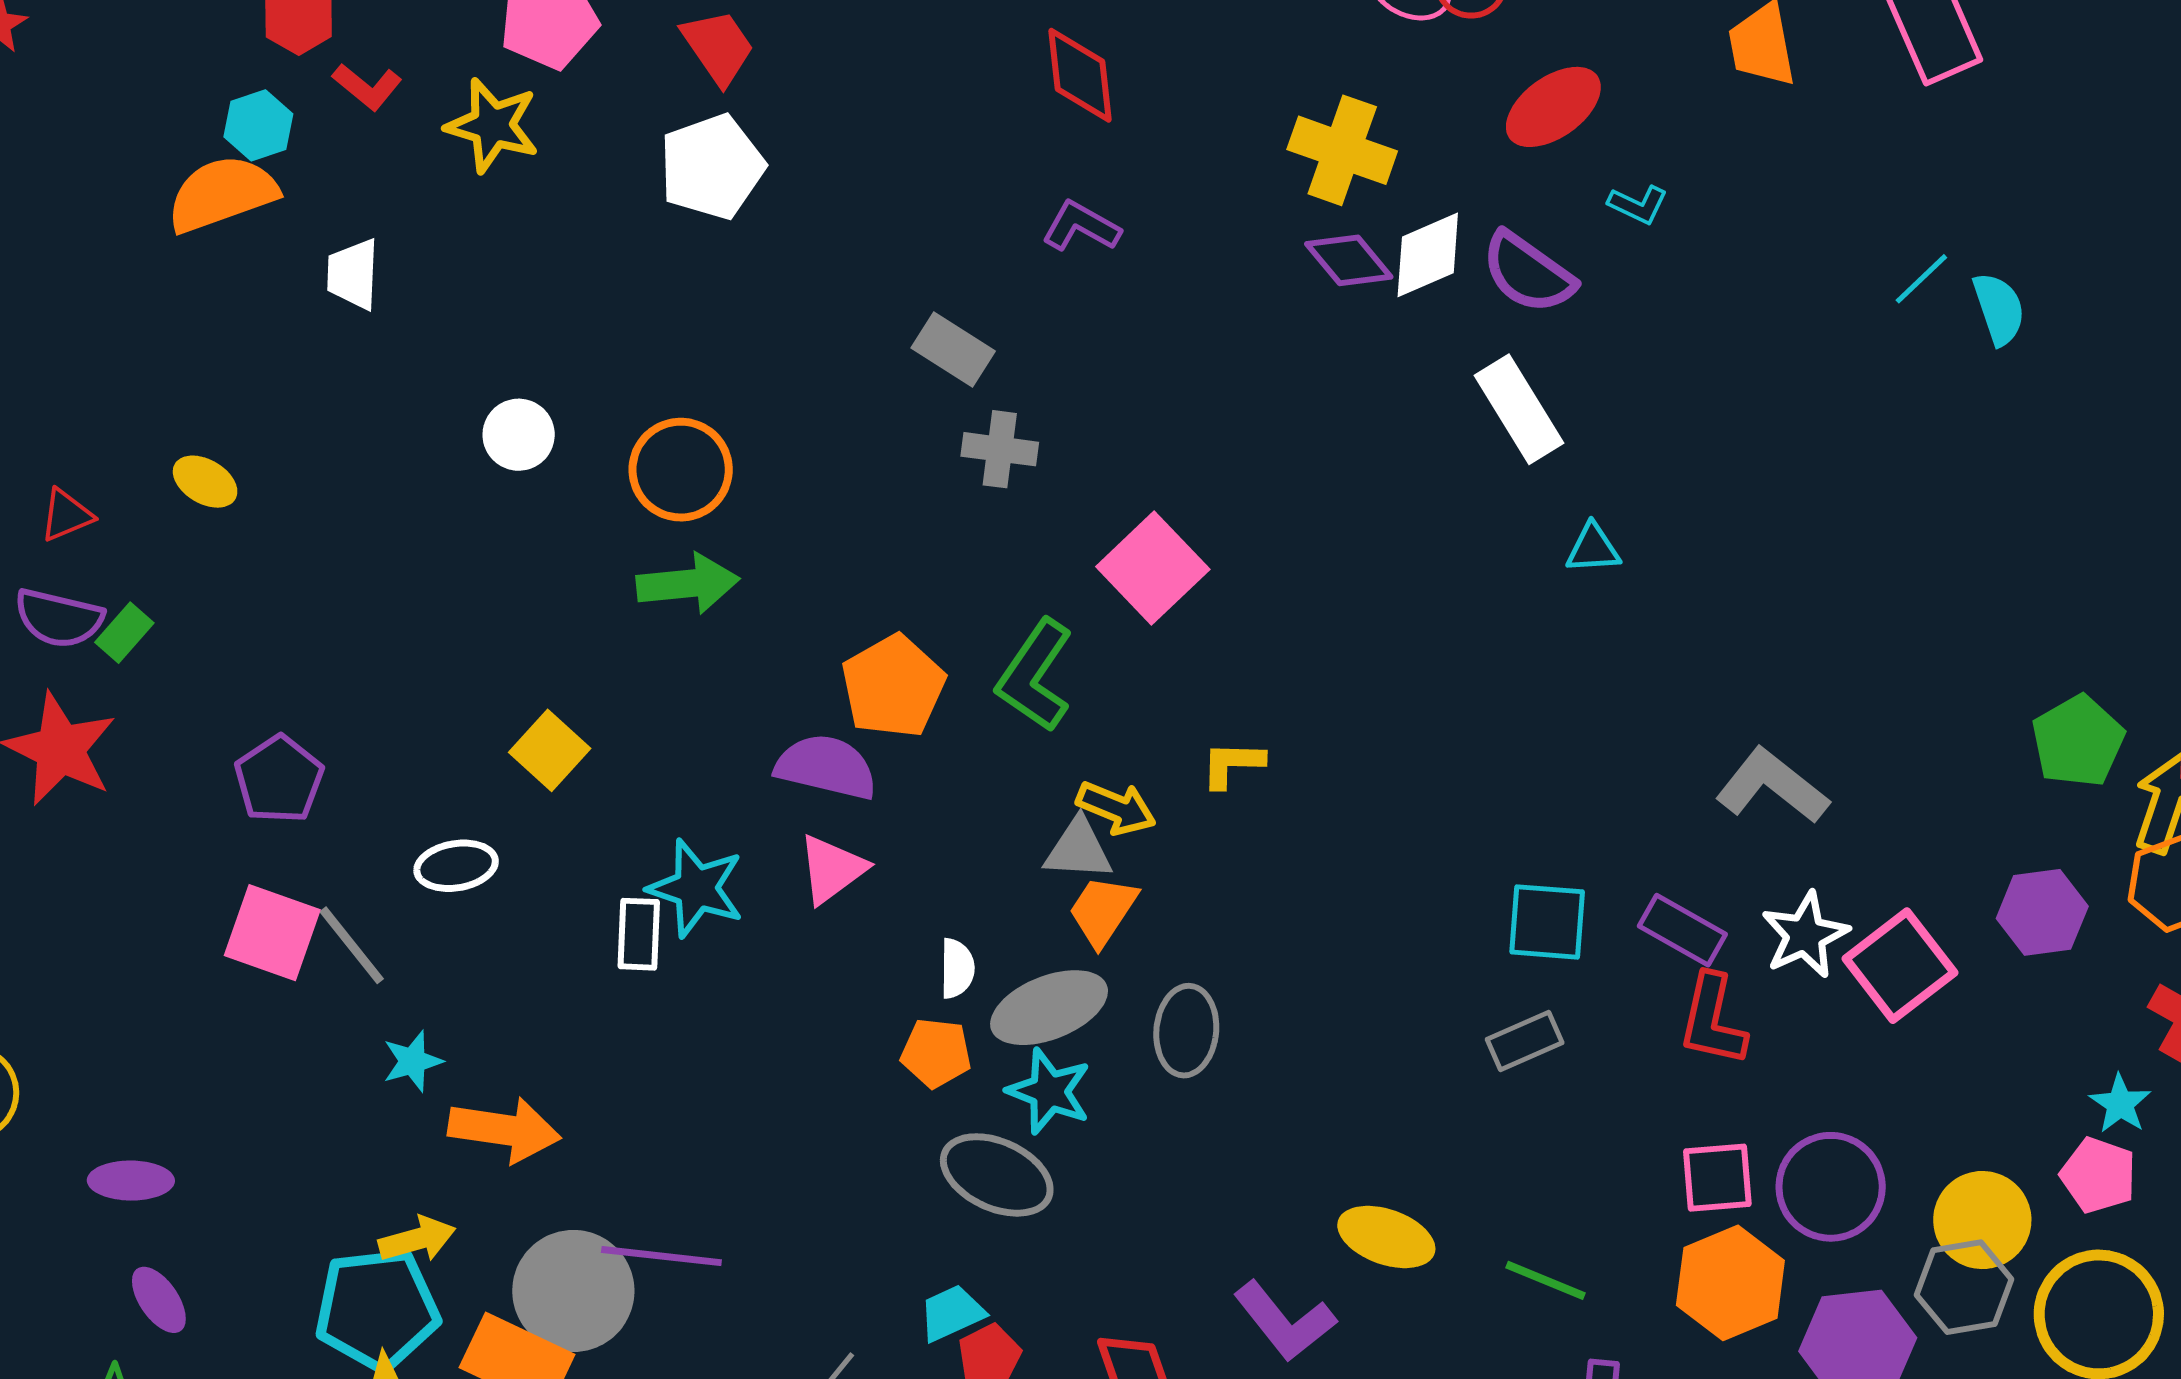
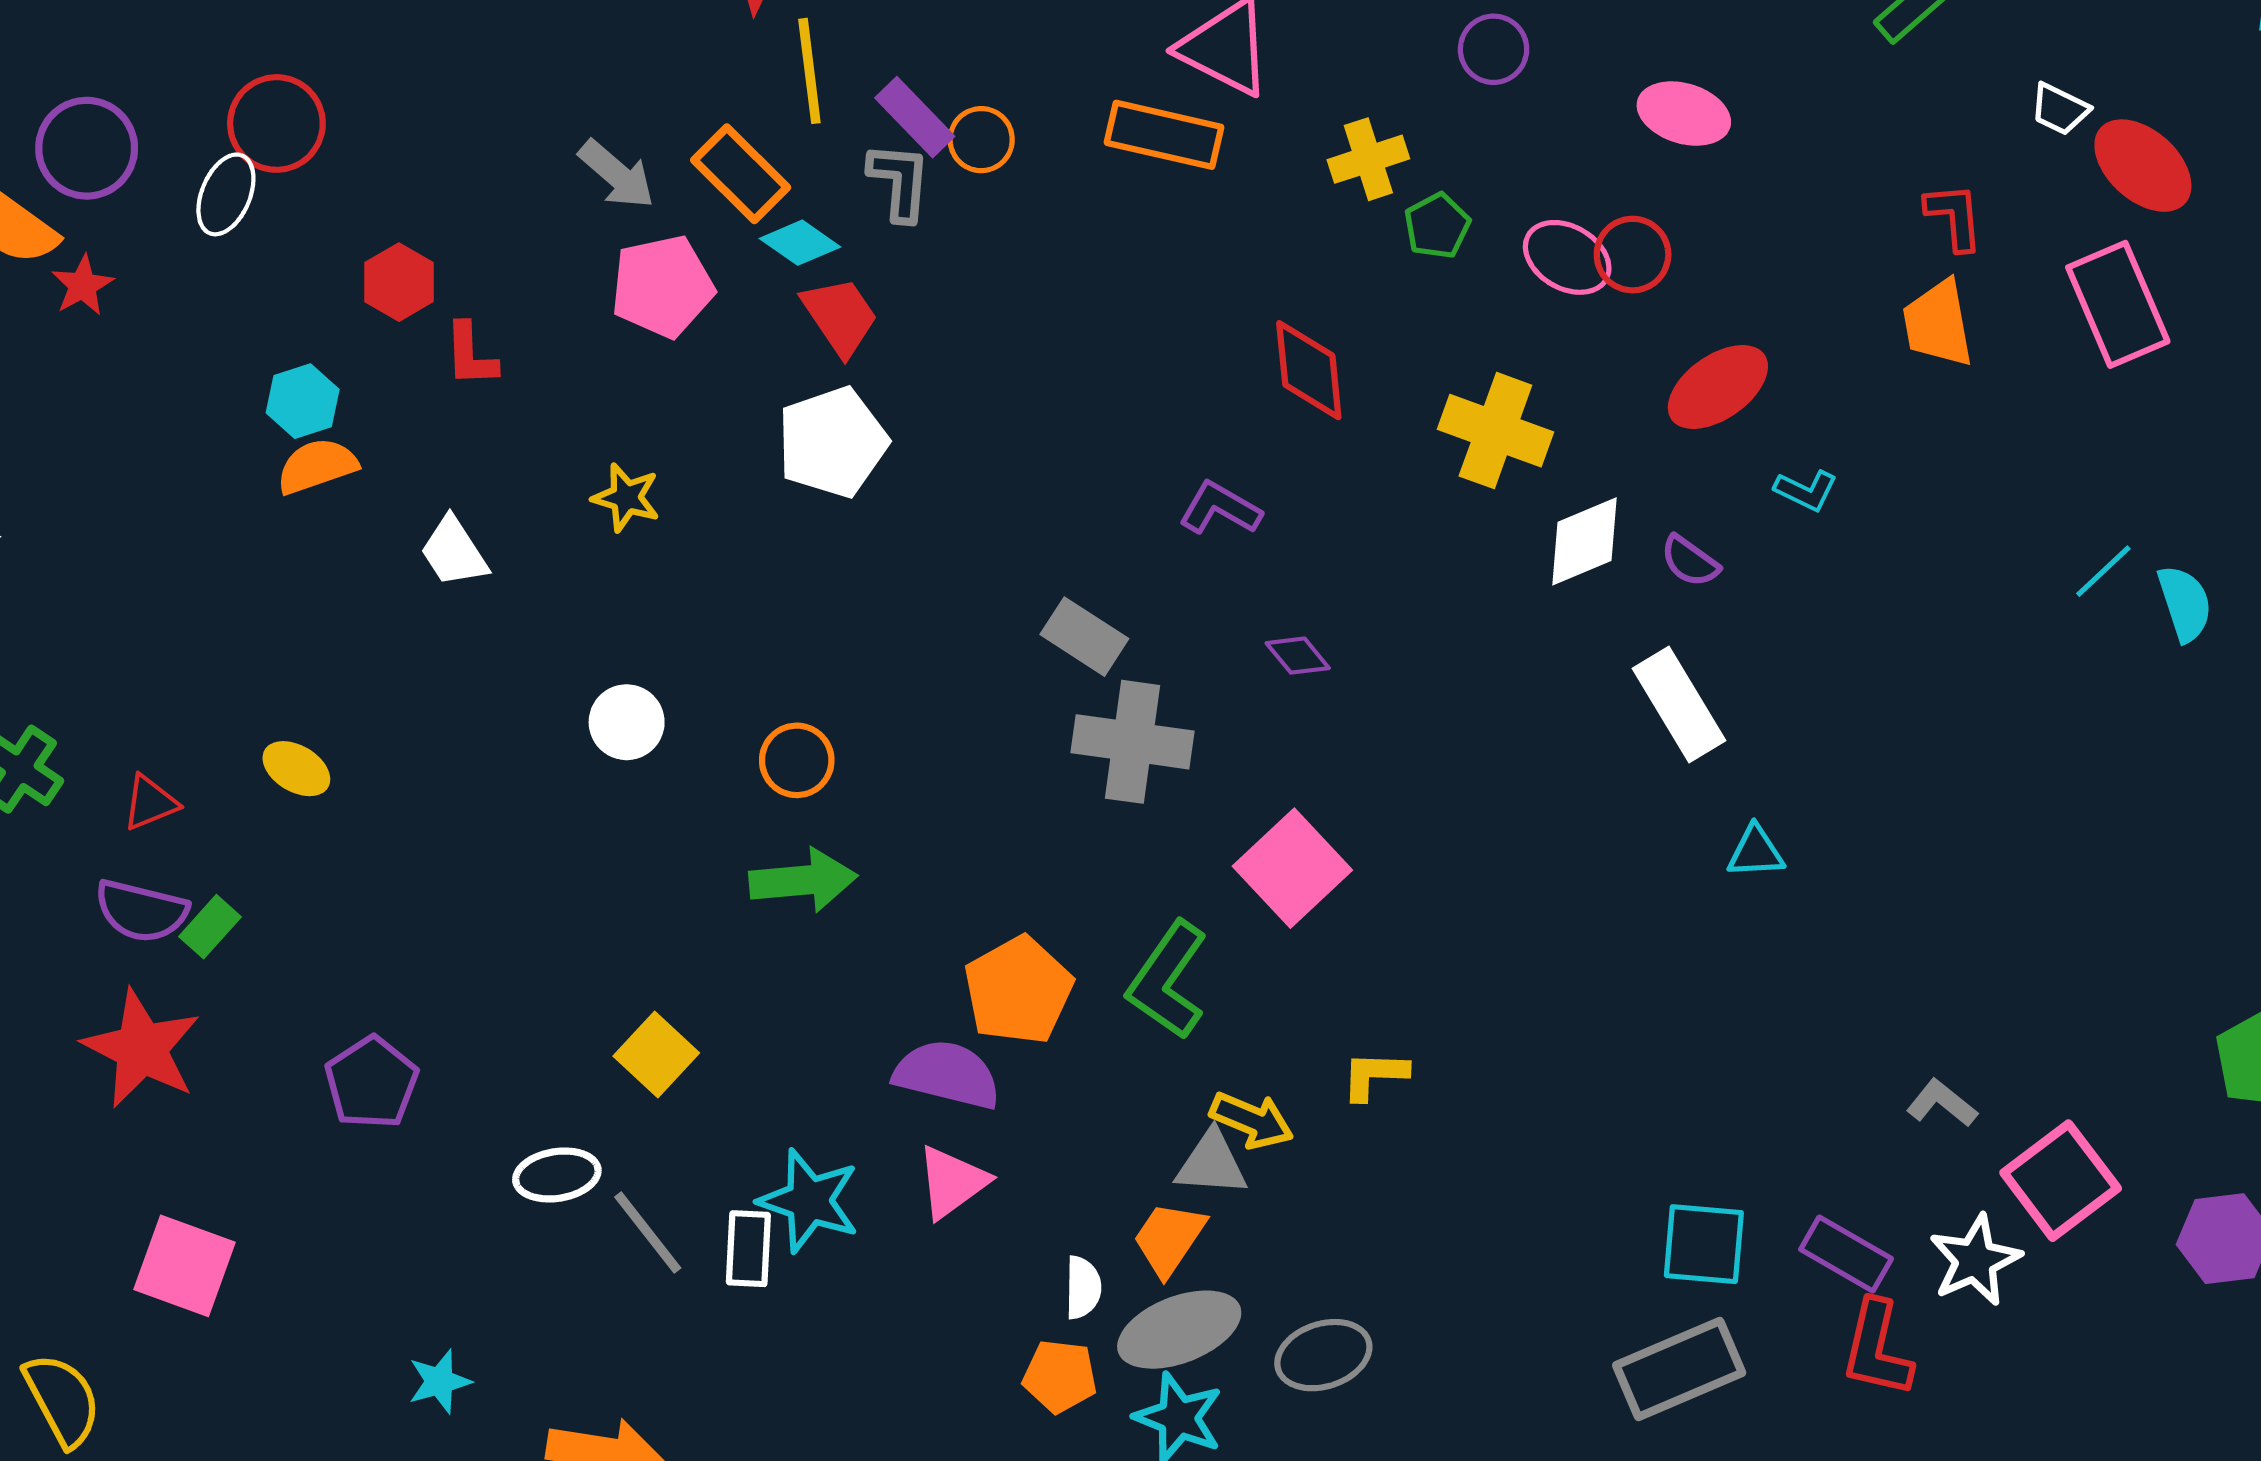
red diamond: (1080, 75) -> (1309, 370), moved
red L-shape: (367, 87) -> (471, 355), turned 48
cyan hexagon: (258, 125) -> (303, 401), moved
yellow star: (492, 125) -> (626, 498), moved, size x0.7
orange semicircle: (222, 194) -> (317, 466), size x0.7
purple diamond: (1349, 260) -> (1298, 656), moved, size x0.7
purple semicircle: (1528, 273) -> (1690, 561), size x0.6
white trapezoid: (353, 274) -> (454, 552), turned -36
gray cross: (1000, 449) -> (1133, 742), size x1.5
orange circle: (681, 470) -> (797, 760), size x0.7
gray L-shape: (1772, 786) -> (1942, 1103), size x0.6
orange trapezoid: (1103, 911) -> (1169, 1239), moved
pink square: (272, 933) -> (184, 1266), moved
gray line: (352, 945) -> (648, 1233), moved
pink square: (1900, 966) -> (2061, 1181), moved
gray ellipse: (1186, 1031) -> (1323, 1355), turned 66
gray rectangle: (1525, 1041) -> (1679, 1369), size x1.6
cyan star: (413, 1061) -> (439, 1381), moved

